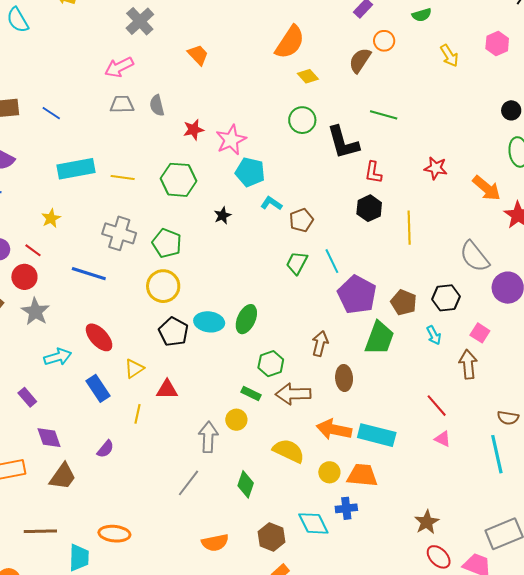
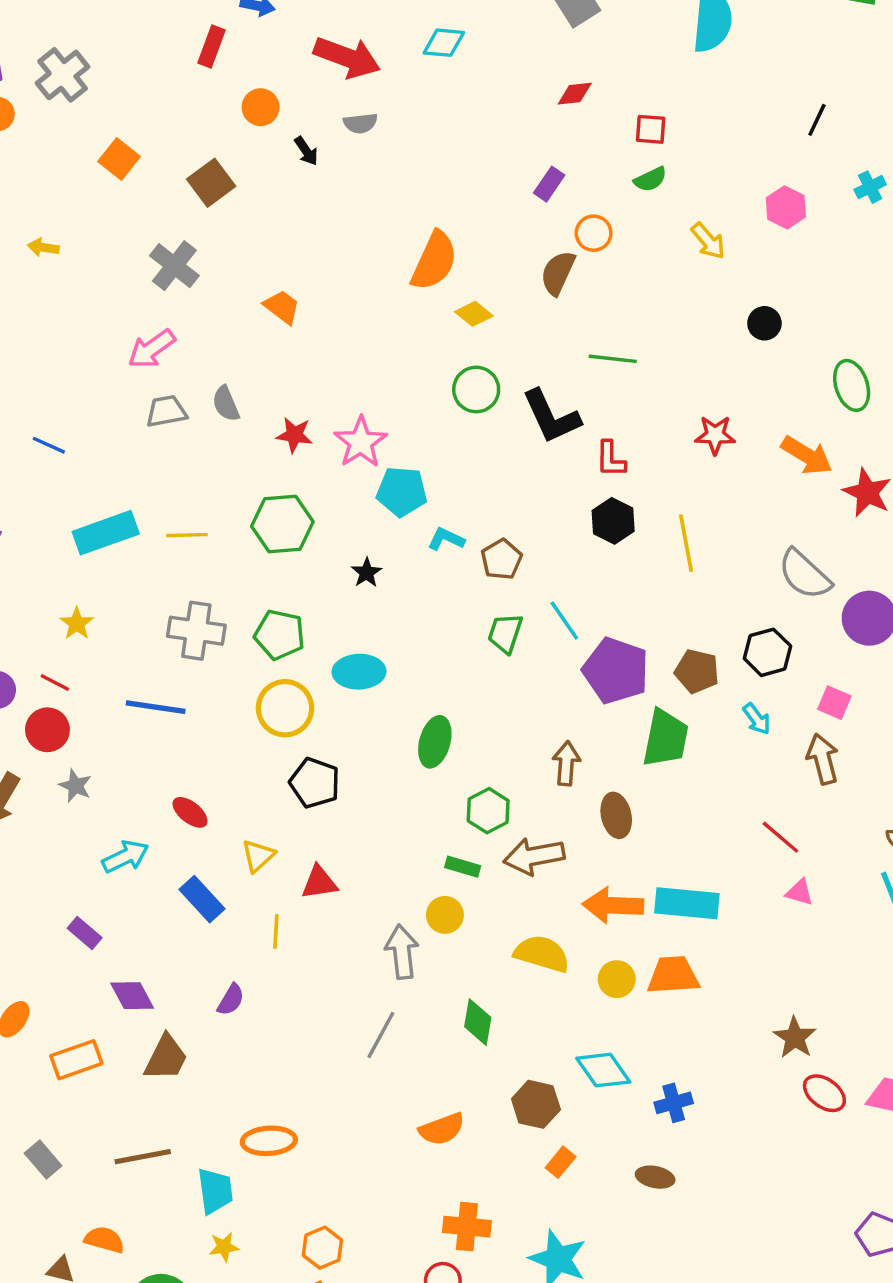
black circle: (511, 110) -> (764, 323), moved
red star: (194, 130) -> (294, 435), turned 30
gray star: (35, 312) -> (75, 786), size x0.7
cyan ellipse: (209, 322) -> (359, 672), moved
red ellipse: (99, 337) -> (190, 812), size x0.7
blue cross: (346, 508) -> (674, 1103), moved

